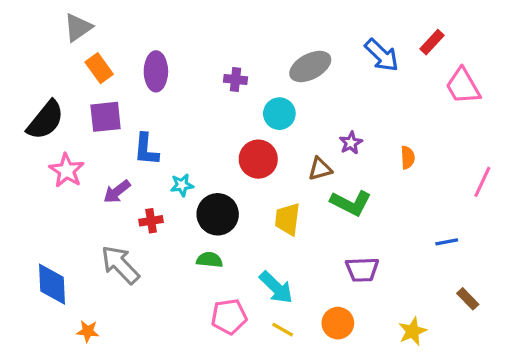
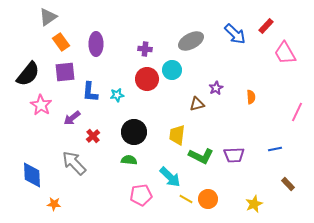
red circle: (258, 159) -> (147, 79), moved
cyan star: (182, 185) -> (117, 95), moved
green L-shape: (351, 203) -> (201, 156), moved
red cross: (151, 221) -> (93, 136), turned -32
purple trapezoid: (362, 270) -> (234, 155), moved
yellow line: (283, 330) -> (186, 199), moved

